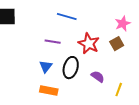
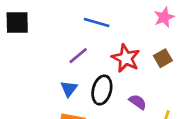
pink star: (123, 24) -> (164, 17), moved
purple line: (53, 42) -> (78, 56), turned -49

